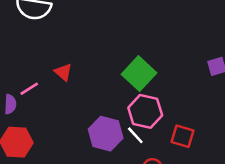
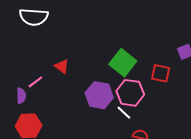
purple hexagon: (106, 134) -> (99, 95), moved
red square: (182, 136) -> (161, 73), moved

